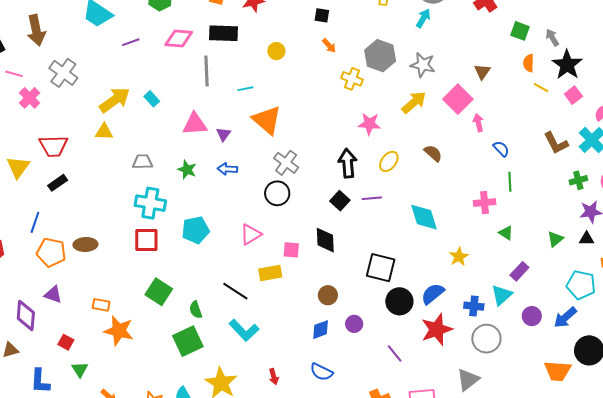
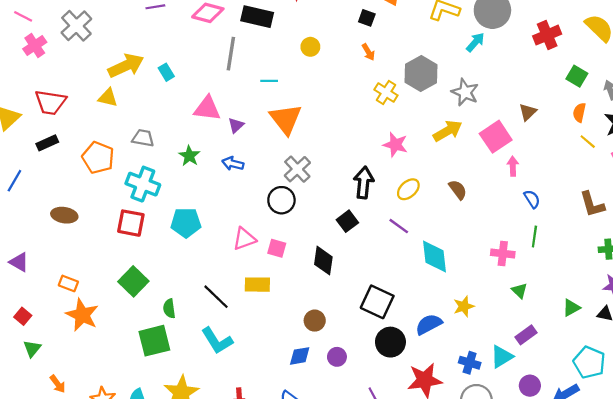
purple line: (372, 198) -> (399, 226), moved, turned 30
pink square: (291, 250) -> (277, 248), moved
orange pentagon: (51, 252) -> (98, 158), moved
blue semicircle: (433, 294) -> (429, 324), moved

